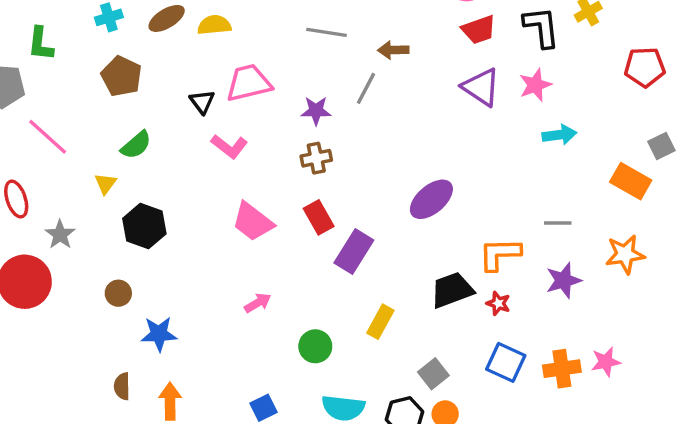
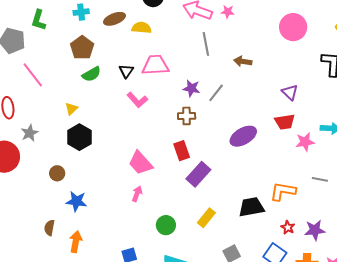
red trapezoid: (479, 30) -> (285, 122), moved
gray line: (326, 32) -> (206, 44), turned 60
pink star: (535, 85) -> (305, 142), moved
purple triangle: (481, 87) -> (290, 92), size x0.7
gray line: (366, 88) -> (216, 93), moved
green semicircle: (136, 145) -> (91, 74), moved
yellow triangle: (105, 184) -> (71, 109), moved
purple ellipse: (431, 199) -> (243, 136), moved
pink trapezoid: (253, 222) -> (140, 163), moved
purple star: (563, 280) -> (315, 230), moved
pink arrow: (258, 303) -> (137, 194), turned -49
red star: (498, 303) -> (288, 227), moved

